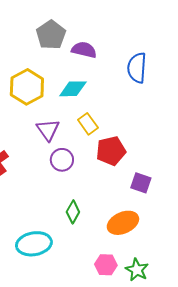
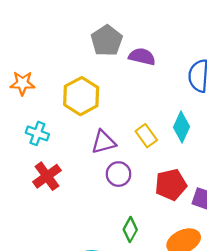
cyan diamond: (73, 89) -> (181, 127), moved, turned -64
purple triangle: (48, 130) -> (104, 142), turned 50
red pentagon: (111, 151) -> (171, 185), moved

